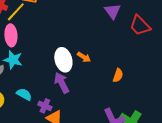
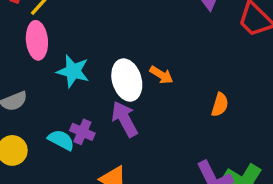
cyan star: (13, 60) -> (73, 71), moved
purple cross: (45, 106) -> (82, 132), moved

